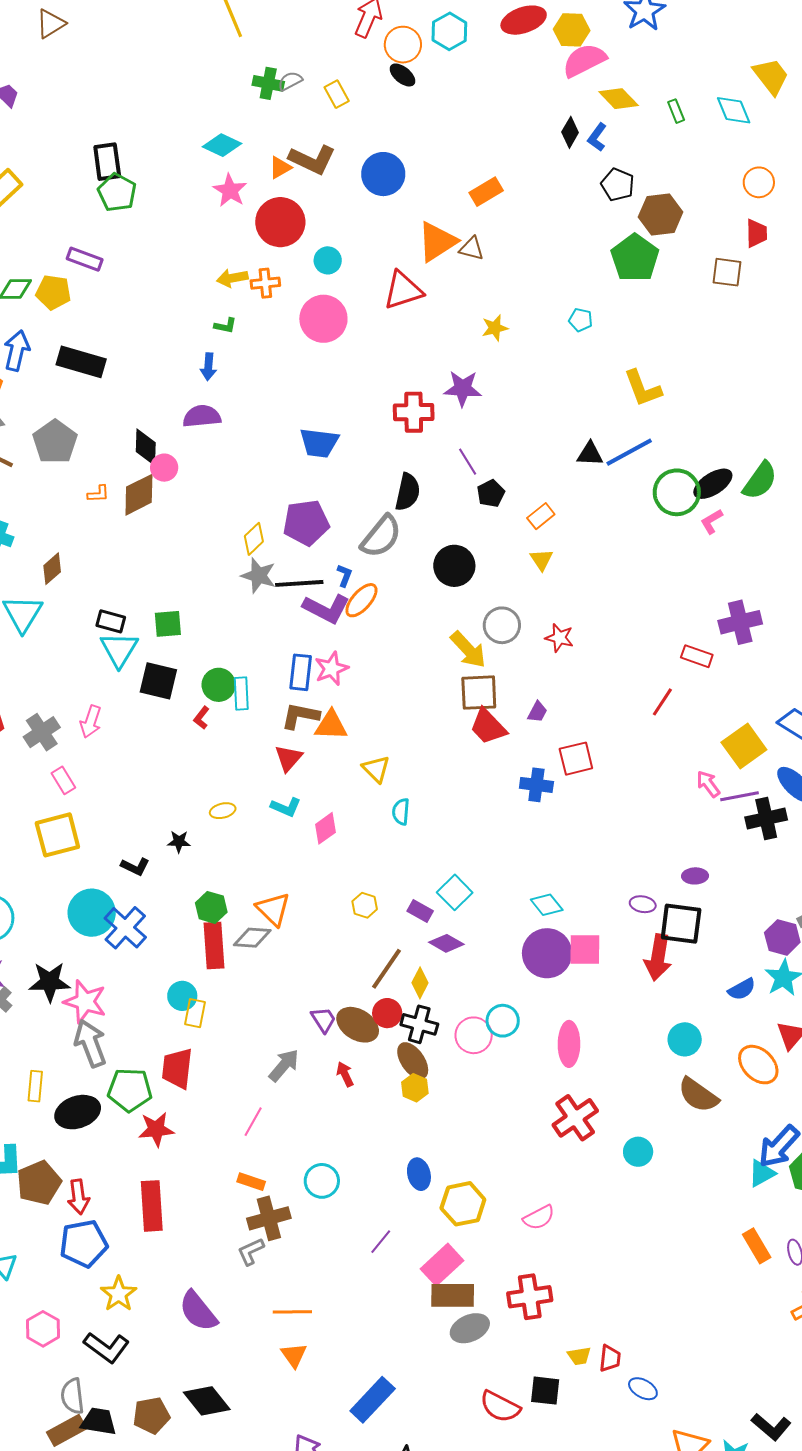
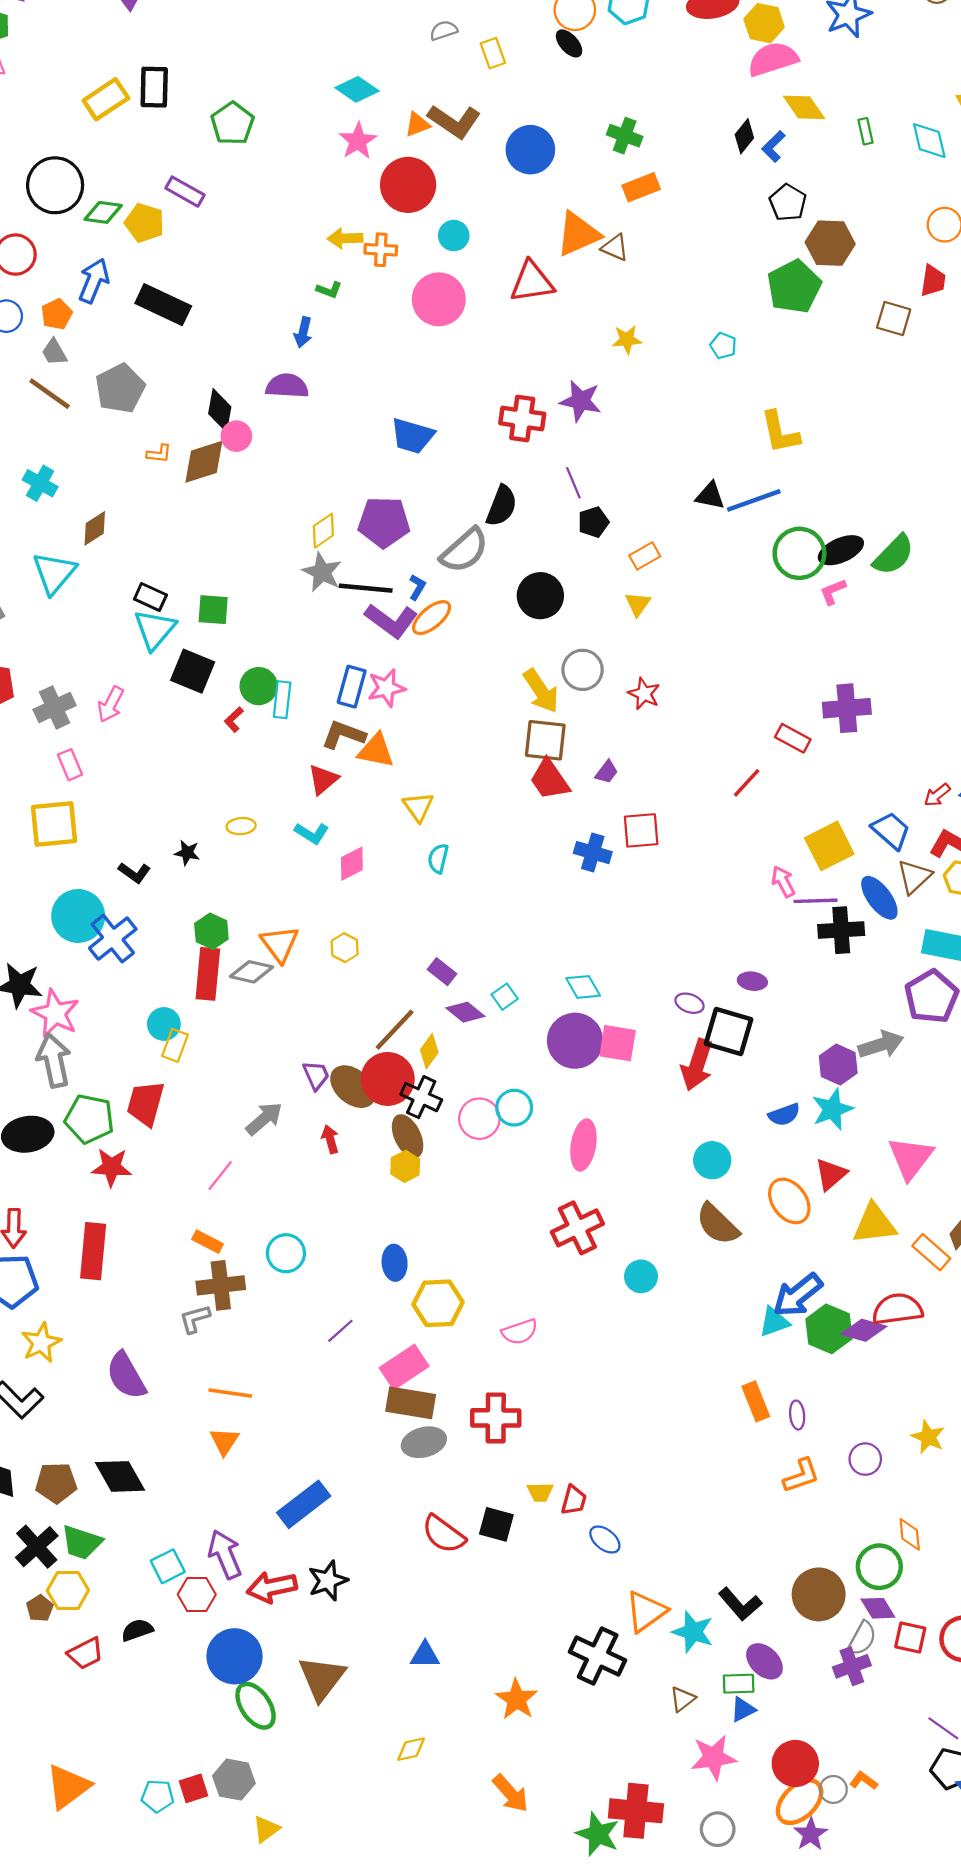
green cross: (268, 83) -> (625, 136), moved
black rectangle: (107, 162) -> (154, 87), moved
cyan square: (455, 892) -> (505, 997), moved, size x0.7
yellow hexagon: (365, 905) -> (345, 948), moved
red circle: (387, 1013) -> (388, 1079), size x1.6

